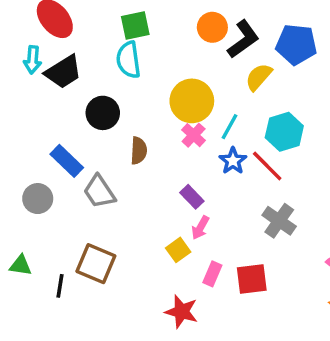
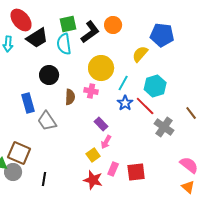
black L-shape: (243, 39) -> (90, 32), moved
black trapezoid: (63, 72) -> (37, 38), moved
pink cross: (194, 135) -> (91, 91), moved, turned -32
blue rectangle: (67, 161) -> (28, 103), turned 30
gray circle: (38, 199) -> (13, 172), moved
gray cross: (279, 221) -> (164, 127), moved
brown square: (96, 264) -> (19, 153), moved
black line: (60, 286) -> (44, 179), moved
red star: (182, 312) -> (93, 180), moved

